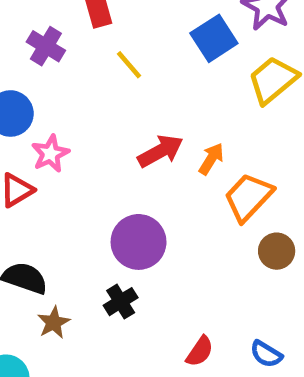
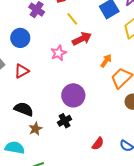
red arrow: (160, 151) -> (82, 39), moved
pink star: (50, 154) -> (59, 53), moved

